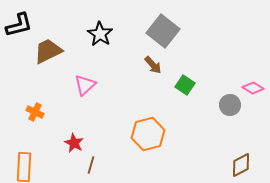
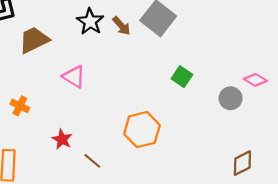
brown arrow: (153, 65) -> (121, 26), moved
pink triangle: (85, 85) -> (74, 77), turned -45
brown line: (91, 165) -> (92, 161), moved, turned -66

